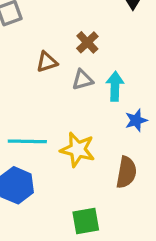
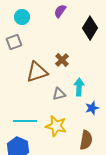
brown triangle: (47, 62) -> (37, 72), size x1.6
gray triangle: (82, 80) -> (59, 94), moved

